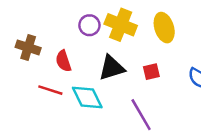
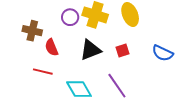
brown cross: (28, 47) -> (32, 31), moved
cyan diamond: (87, 97) -> (79, 89), moved

